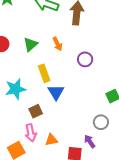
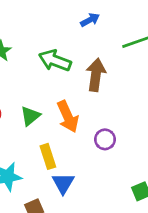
orange arrow: (58, 44) -> (68, 117), size x1.6

